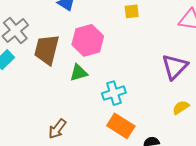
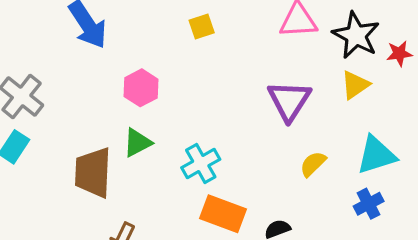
pink hexagon: (88, 40) -> (141, 88), size x0.7
brown trapezoid: (47, 50) -> (93, 172), moved

